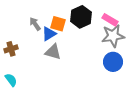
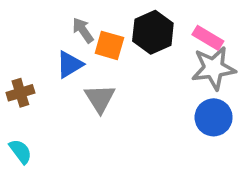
gray arrow: (35, 24) -> (83, 30), moved
blue triangle: (49, 34) -> (70, 64), moved
gray triangle: (53, 52) -> (100, 98), turned 42

